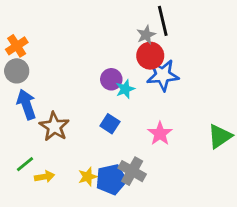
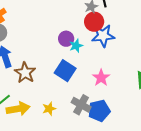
blue square: (110, 124) -> (65, 71), size x1.5
yellow arrow: (45, 177) -> (18, 109), size x1.6
blue pentagon: (111, 179) -> (99, 111), moved

